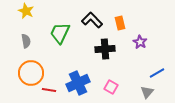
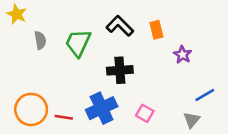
yellow star: (26, 11) -> (17, 14), moved
gray semicircle: (26, 41) -> (40, 40), moved
black cross: (105, 49) -> (120, 70), moved
orange circle: (31, 73) -> (31, 109), moved

